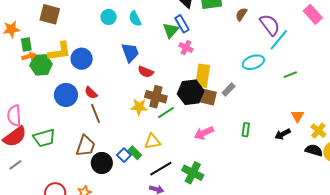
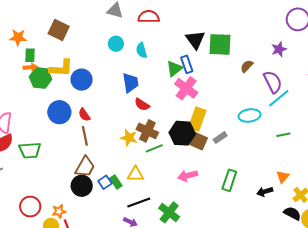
pink cross: (186, 48) -> (186, 88), size x1.6
green rectangle: (246, 130) -> (229, 180), size x1.5
brown trapezoid: (86, 146) -> (85, 167), moved

